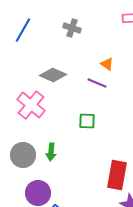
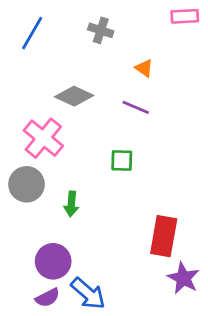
orange triangle: (107, 64) -> (144, 68), moved
gray circle: (23, 155) -> (27, 184), moved

